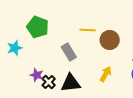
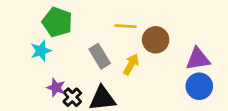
cyan star: (15, 48) -> (41, 51), moved
yellow arrow: (106, 74) -> (131, 64), moved

